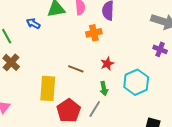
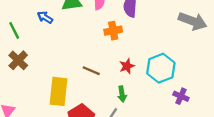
purple cross: (160, 49) -> (181, 96), moved
cyan hexagon: (136, 82) -> (161, 68), moved

